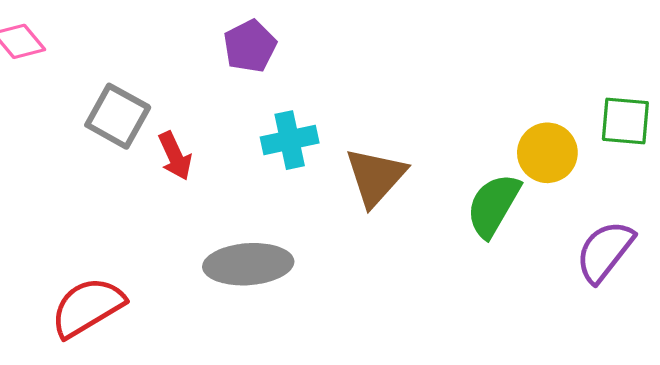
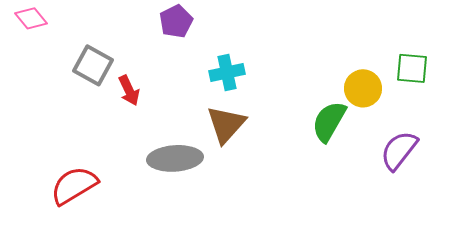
cyan cross: (290, 140) -> (227, 72), moved
brown triangle: (376, 177) -> (226, 124), moved

